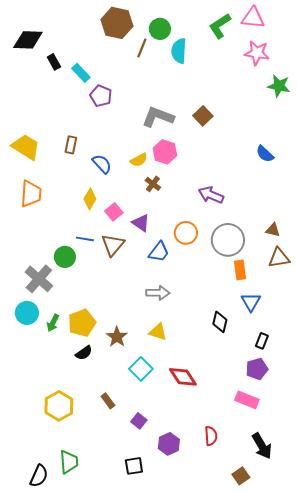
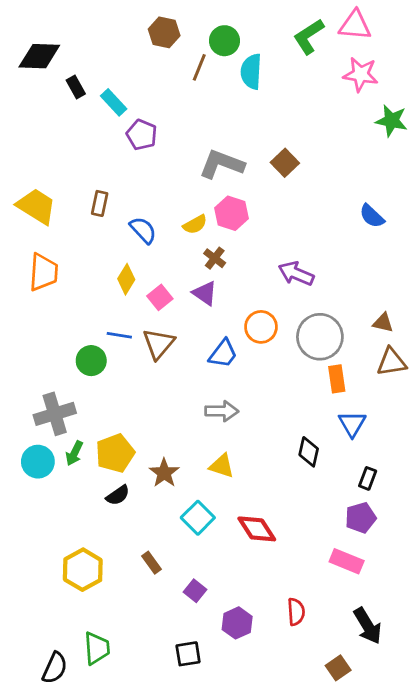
brown hexagon: (117, 23) -> (164, 32), size x0.7
purple triangle: (141, 223) -> (205, 293), moved
gray cross: (39, 279) -> (55, 414), moved, turned 32
cyan circle: (27, 313) -> (38, 462), moved

